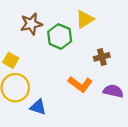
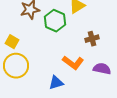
blue triangle: (38, 107) -> (56, 83), moved, turned -35

